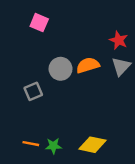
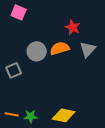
red star: (119, 40) -> (73, 27), moved

